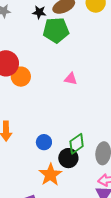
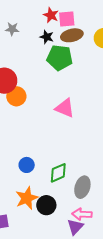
pink triangle: (71, 79) -> (65, 108), size x1.5
black circle: (68, 158) -> (46, 205), moved

